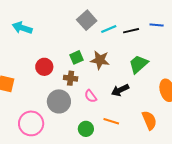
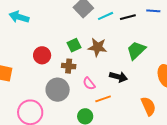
black arrow: (120, 90) -> (118, 77), turned -138
orange line: (111, 121) -> (103, 99), moved, turned -35

